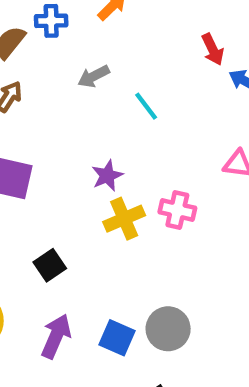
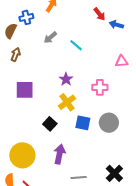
yellow cross: (124, 219) -> (67, 102), moved
gray circle: (168, 329) -> (109, 123), moved
blue square: (117, 338) -> (83, 123), moved

